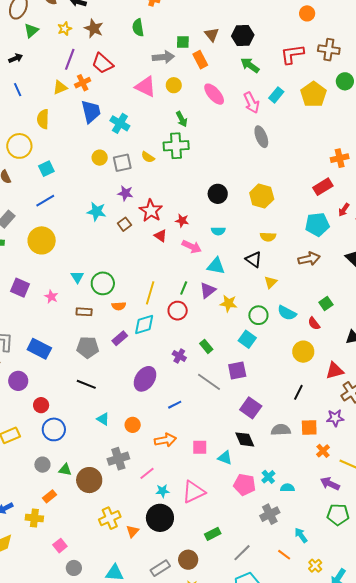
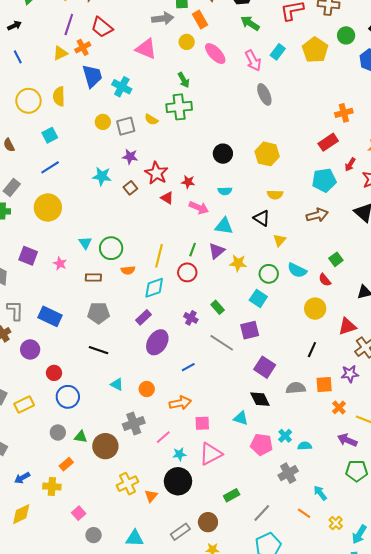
yellow circle: (174, 85) -> (187, 42), moved
yellow semicircle: (43, 119) -> (59, 96), moved
yellow circle: (19, 146) -> (28, 101), moved
purple rectangle: (120, 338) -> (144, 317), moved
pink square: (200, 447) -> (202, 423), moved

